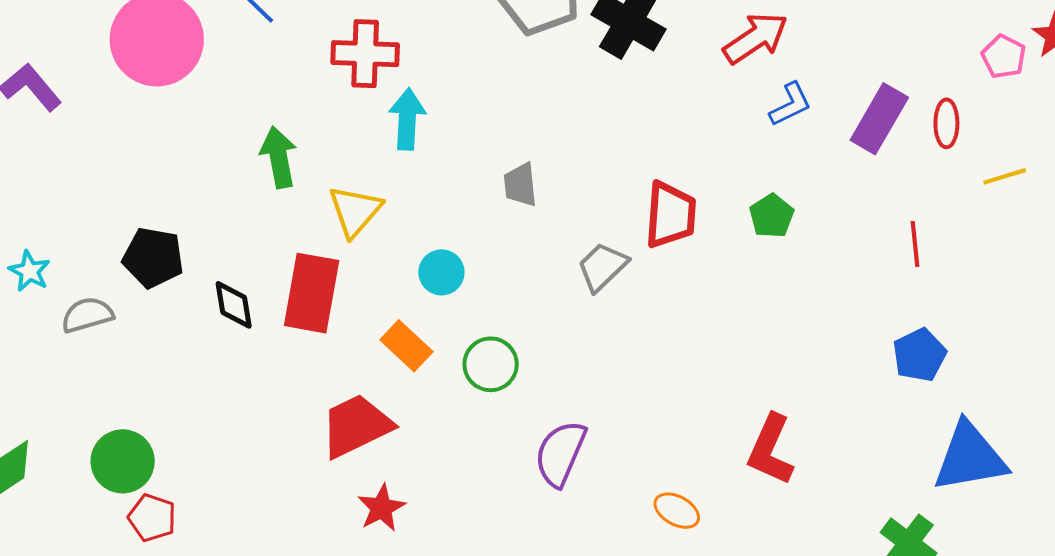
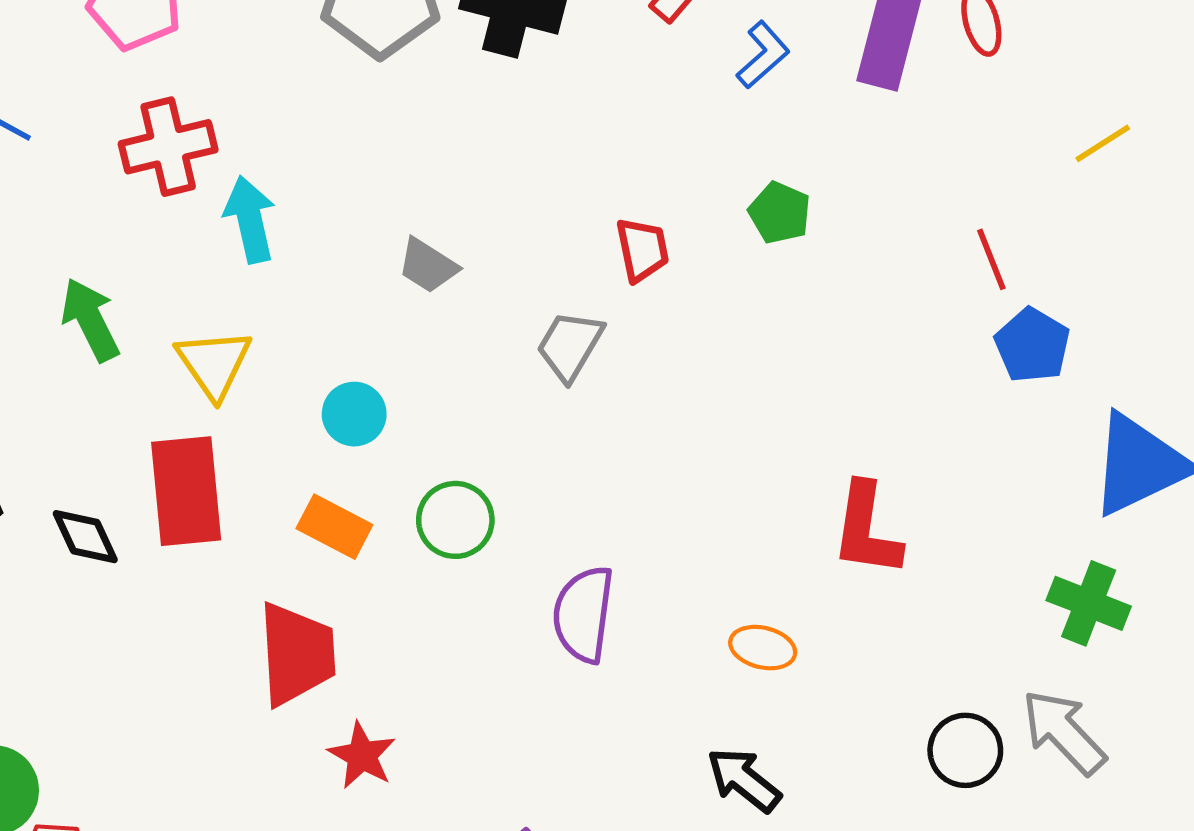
yellow line: (1005, 176) -> (1103, 143), moved
gray trapezoid: (520, 185) -> (428, 266), turned -36
red trapezoid: (670, 215) -> (642, 250), size x0.7
red line: (915, 244) -> (991, 259), moved
red trapezoid: (356, 426) -> (297, 654), turned 128

